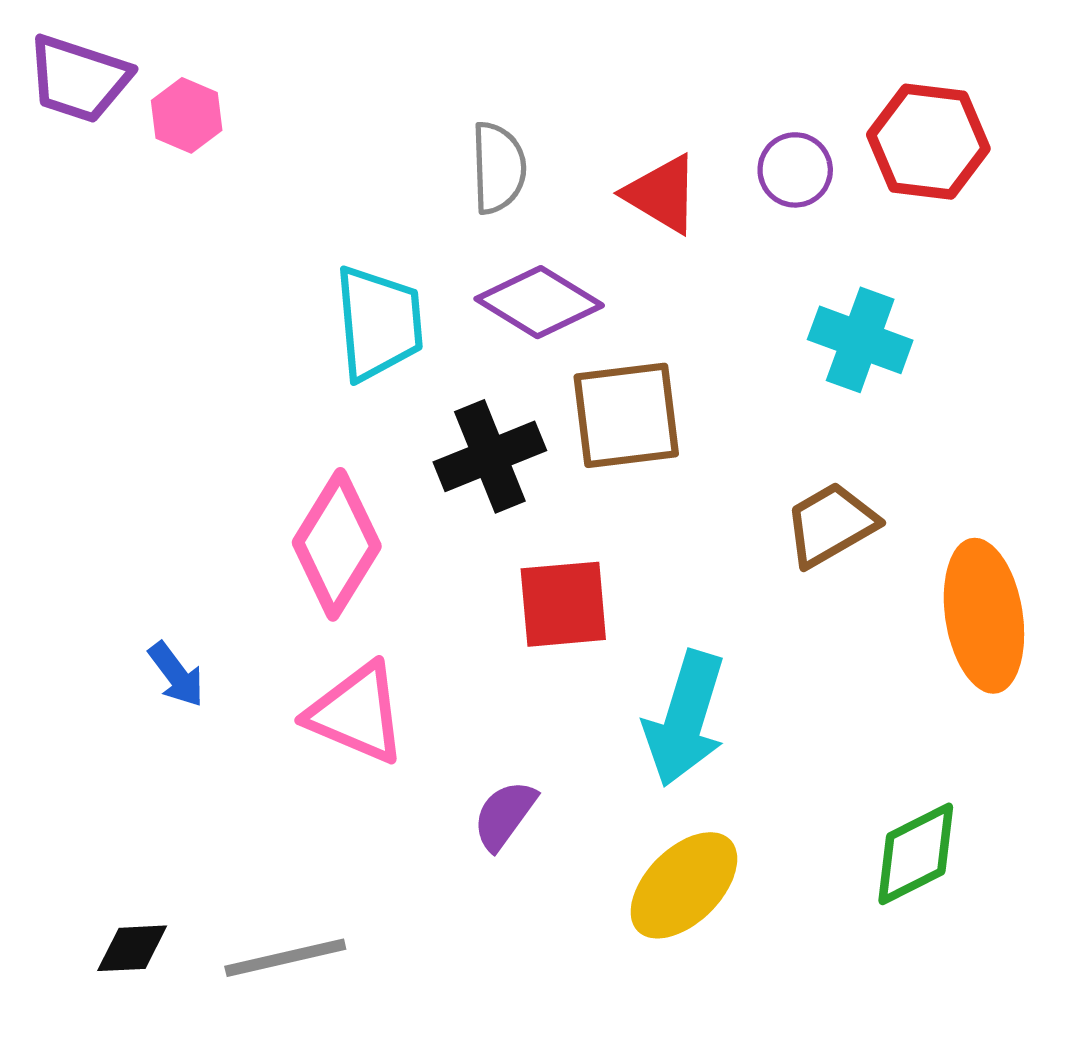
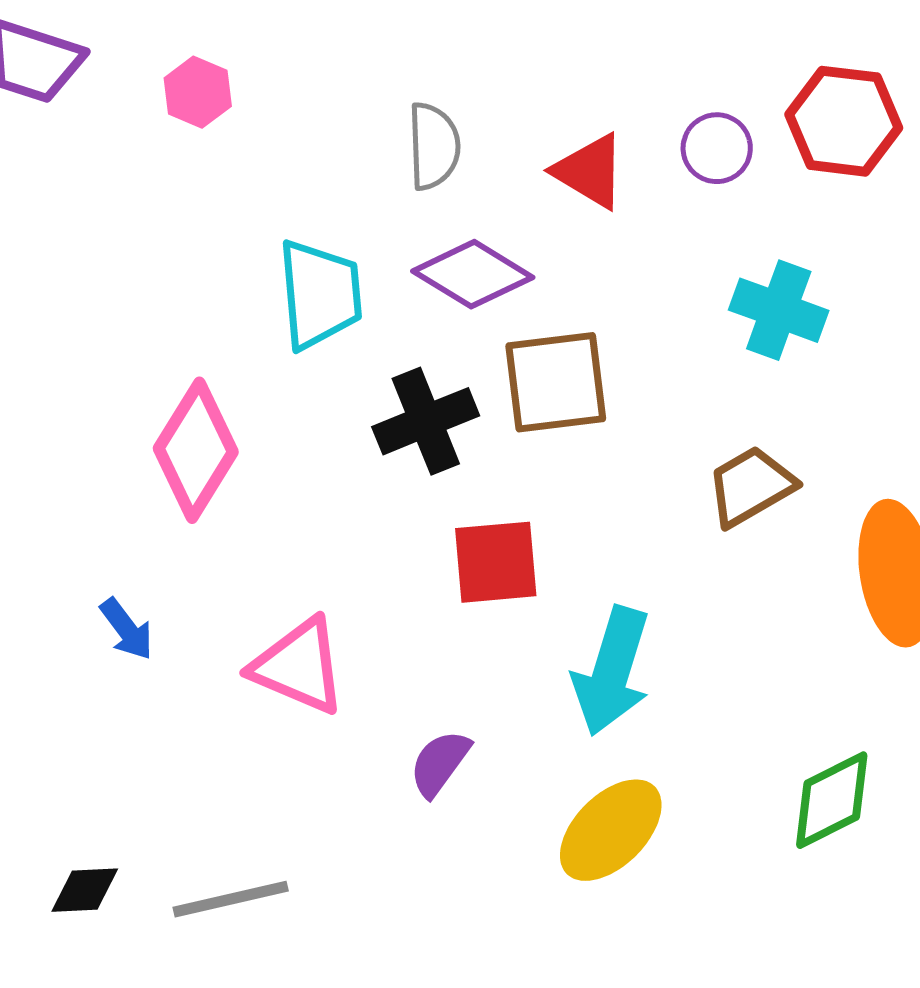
pink hexagon: (187, 115) -> (198, 92), moved
pink diamond: (337, 544) -> (196, 450), moved

